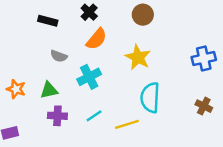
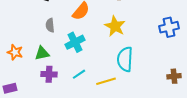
gray semicircle: (59, 56) -> (50, 25), turned 64
brown cross: (204, 106) -> (174, 76), moved, turned -32

